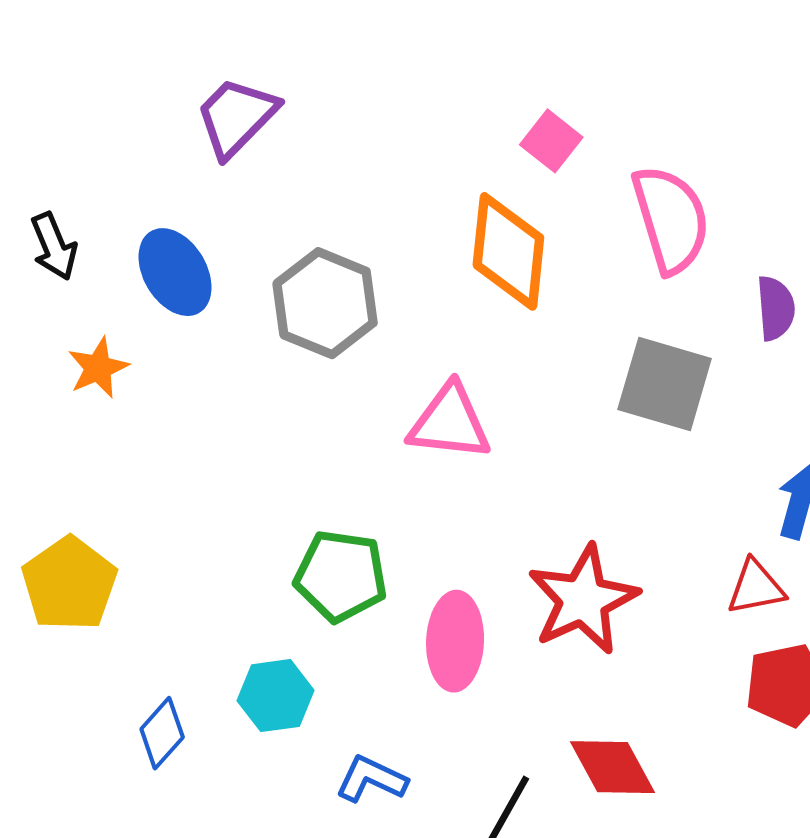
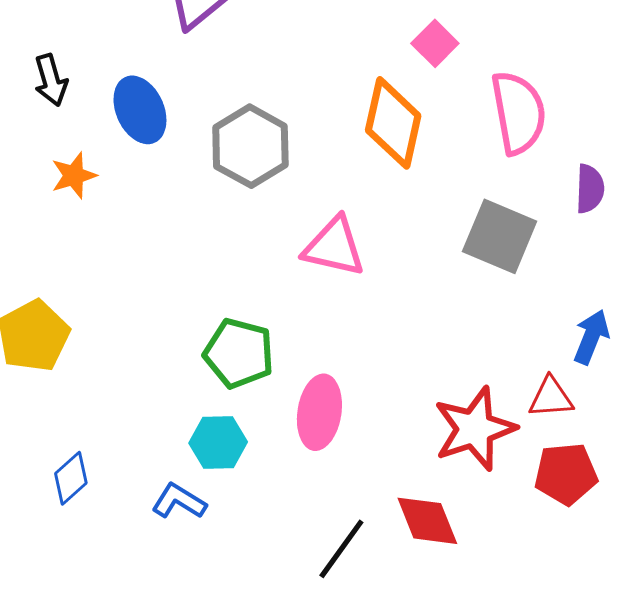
red star: (583, 600) -> (475, 429), moved
cyan hexagon: (276, 696) -> (218, 442), moved
blue diamond: (162, 733) -> (71, 478), moved
blue L-shape: (371, 779) -> (179, 501), moved

